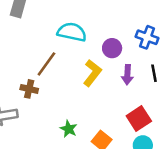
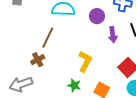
yellow L-shape: (92, 73) -> (85, 61), moved
brown cross: (29, 89) -> (38, 60), turned -32

